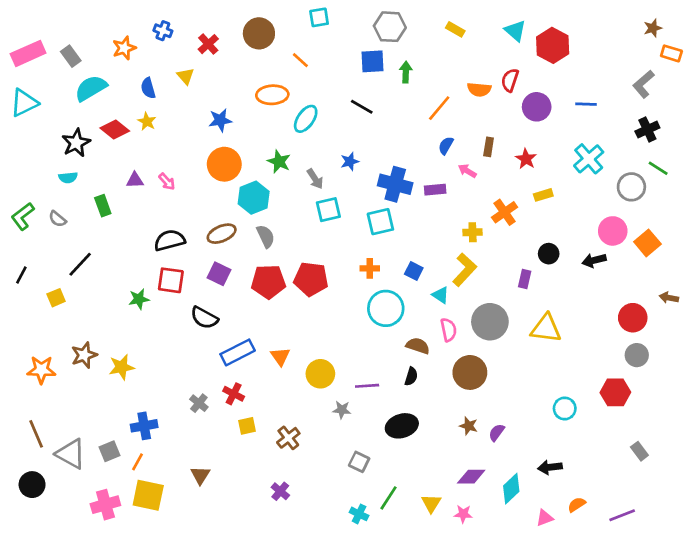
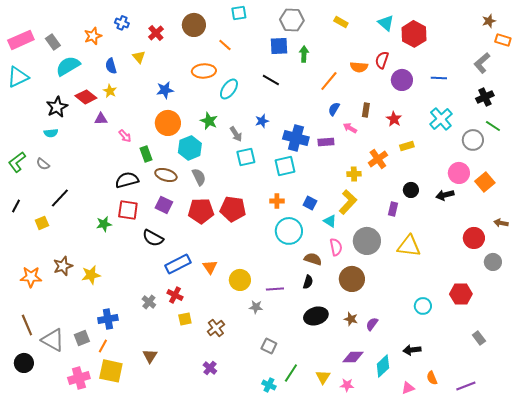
purple triangle: (135, 180) -> (101, 119), moved
green rectangle: (103, 206) -> (146, 154), moved
brown ellipse: (222, 234) -> (166, 175), turned 40
gray circle: (637, 355) -> (493, 262), moved
black ellipse: (402, 426) -> (316, 316), moved
orange semicircle: (577, 505) -> (432, 378), turned -80

